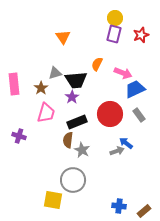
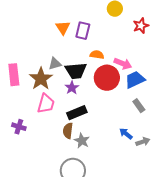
purple rectangle: (114, 34) -> (83, 31), moved
orange semicircle: (97, 64) -> (97, 55), turned 72
brown star: (41, 88) -> (41, 79), size x1.6
red circle: (110, 114) -> (107, 78), moved
gray arrow: (117, 151) -> (143, 142), moved

